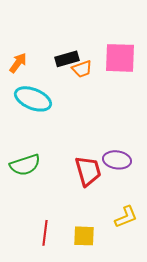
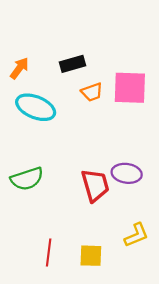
pink square: (120, 58) -> (130, 88), moved
orange trapezoid: (82, 69) -> (92, 92), moved

